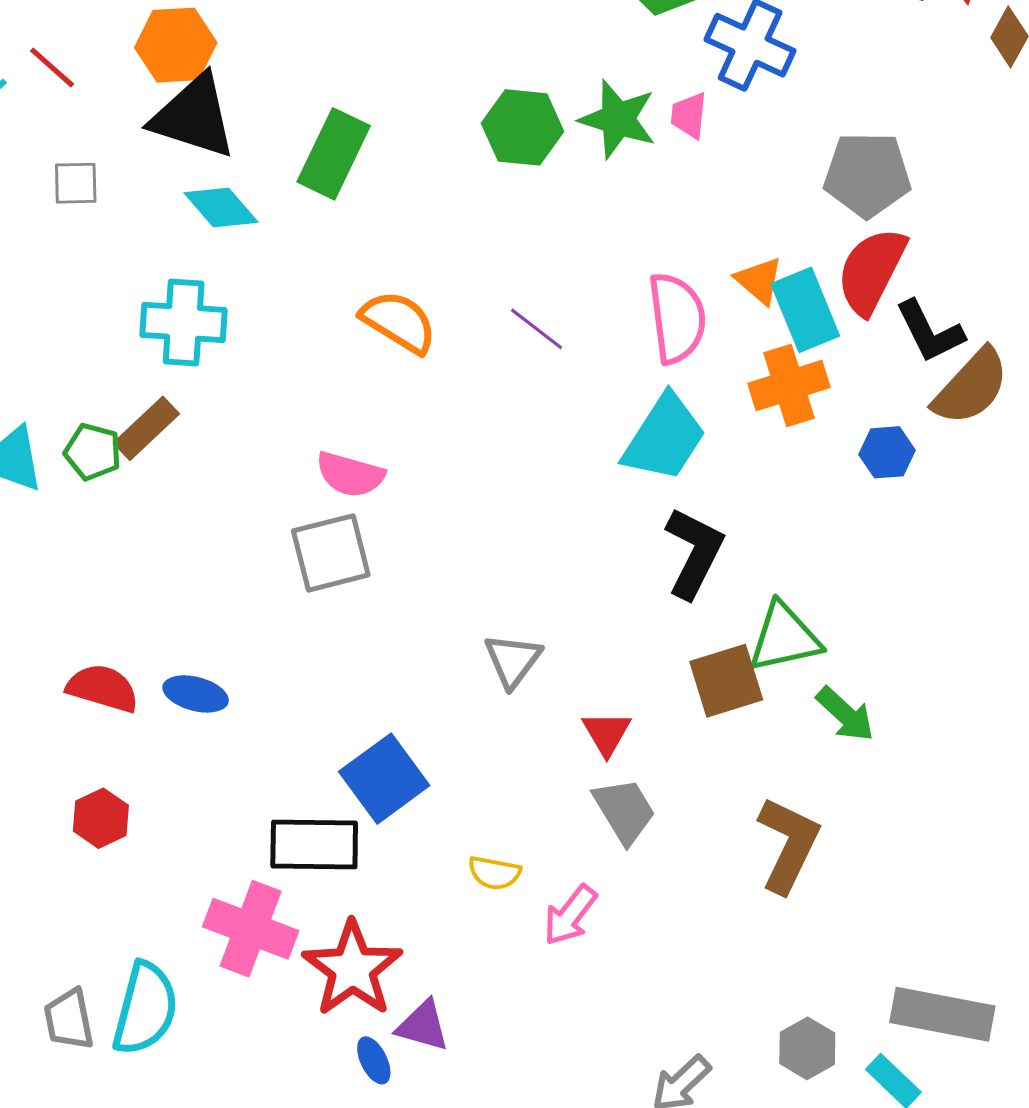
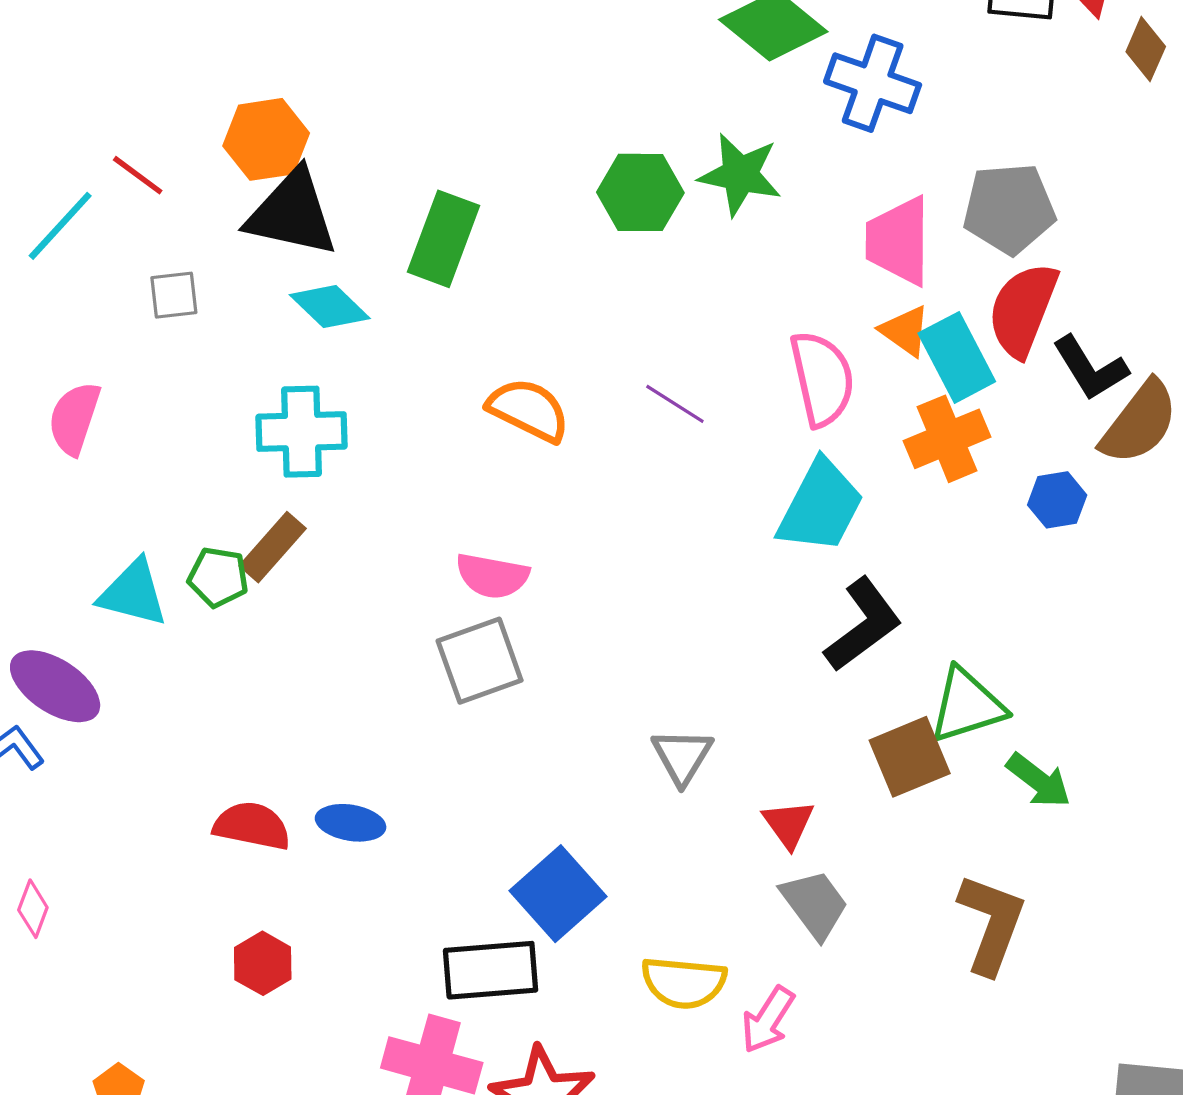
pink trapezoid: (689, 115) -> (898, 241), moved, size x1.8
black L-shape: (694, 553) -> (863, 625), turned 32
yellow semicircle: (494, 873) -> (684, 982), size x1.5

